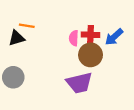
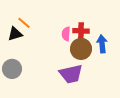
orange line: (27, 26) -> (24, 23), turned 32
blue arrow: (114, 37) -> (102, 44), moved, turned 126

